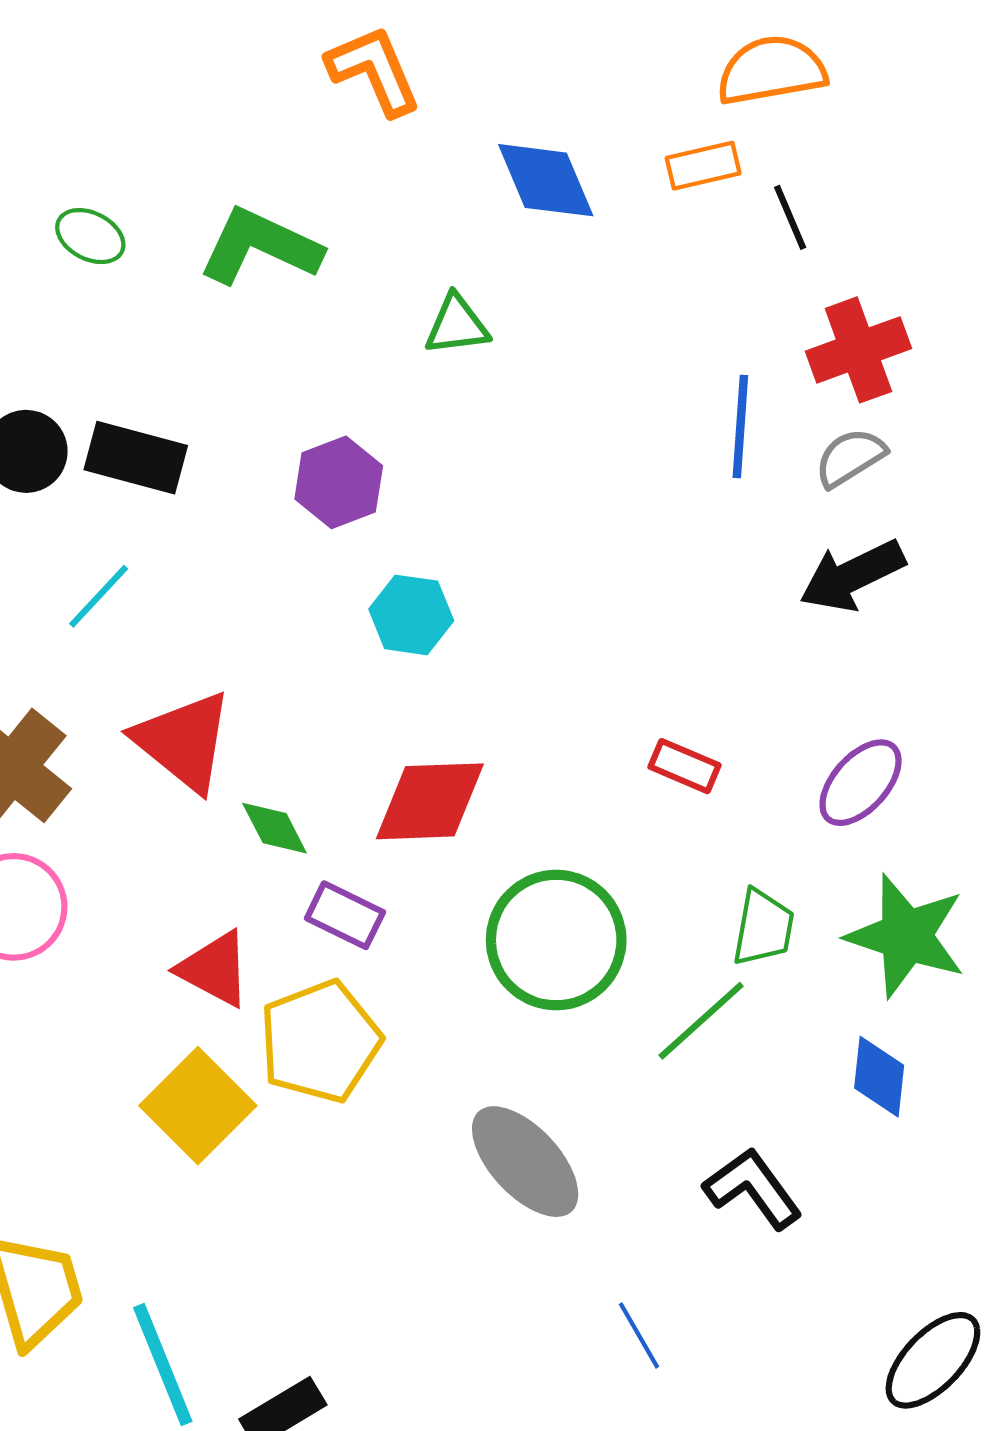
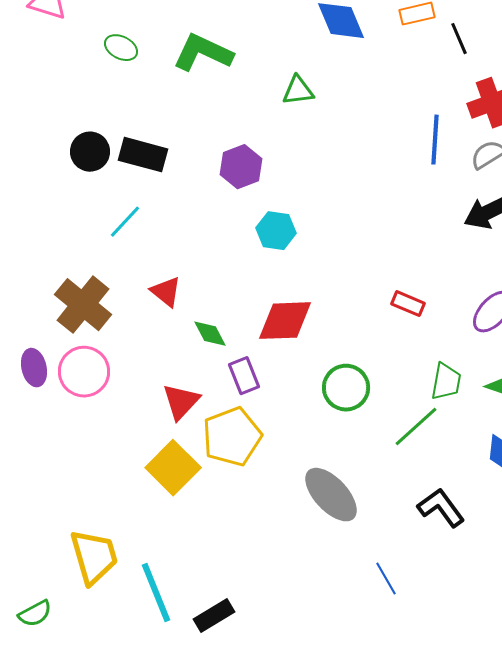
red triangle: (183, 741) -> (166, 292), size x0.6
purple rectangle: (345, 915) -> (244, 376), turned 42
green circle: (556, 940) -> (346, 388), size x0.7
red triangle: (215, 969) -> (181, 402), turned 45

